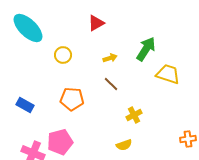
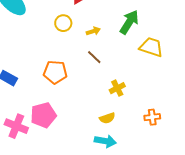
yellow circle: (63, 55) -> (63, 23), moved
orange cross: (188, 139) -> (152, 117), moved

